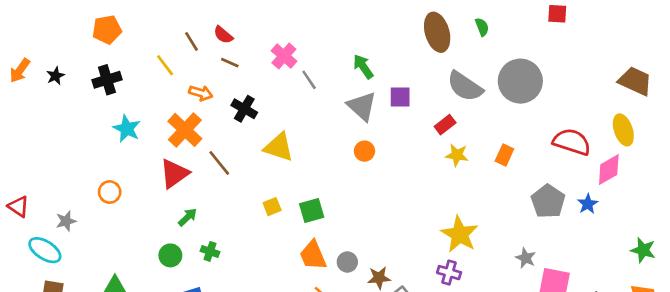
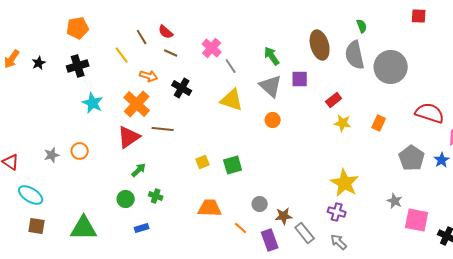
brown ellipse: (437, 32) -> (320, 45), moved
gray semicircle: (465, 86) -> (355, 55), moved, turned 44
yellow triangle: (279, 147) -> (232, 100), moved
brown line: (219, 163) -> (163, 129), turned -45
gray star: (66, 221) -> (52, 155), moved
orange trapezoid: (313, 255) -> (210, 208), moved, turned 115

